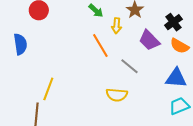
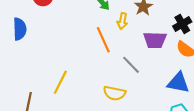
purple trapezoid: (149, 40) -> (155, 40), turned -50
yellow line: (48, 89) -> (60, 82), moved

